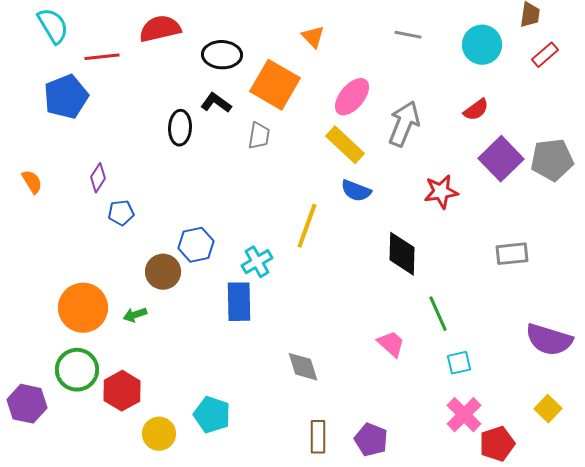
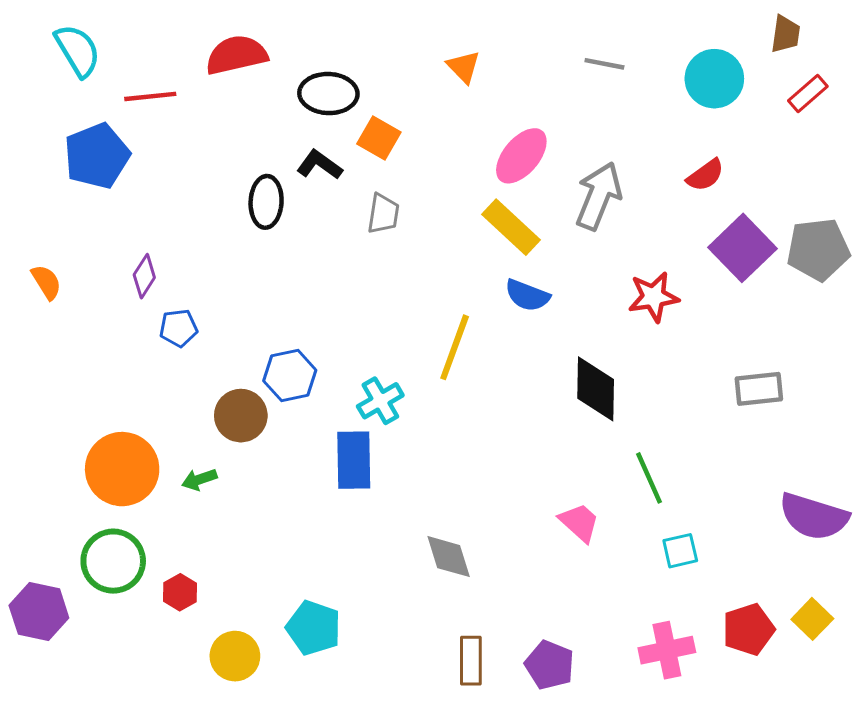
orange square: (275, 85) -> (379, 138), moved, size x0.6
red hexagon: (122, 391) -> (180, 592), size x0.6
pink cross: (464, 415) -> (667, 650), moved, turned 33
red pentagon: (497, 444) -> (748, 629), moved

